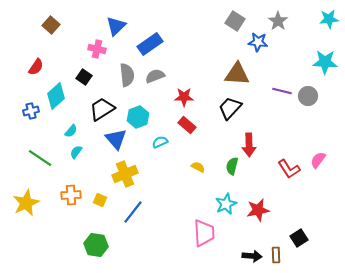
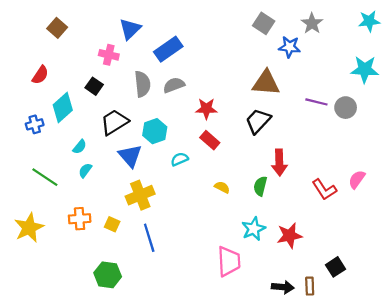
blue line: (133, 212) -> (149, 238), turned -55

